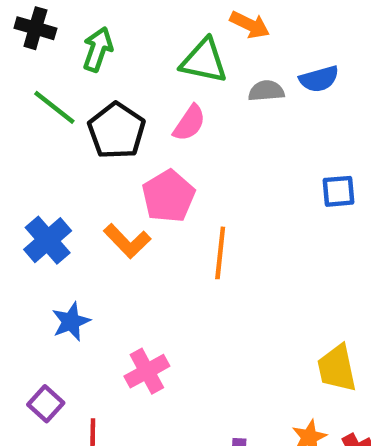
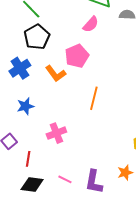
black pentagon: (117, 131) -> (37, 37), moved
orange line: (220, 253) -> (94, 98), moved

